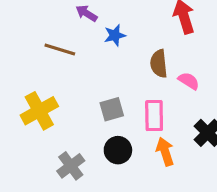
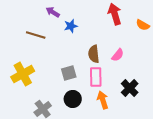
brown semicircle: (159, 64) -> (94, 54), moved
pink semicircle: (189, 81) -> (118, 55), turned 96

